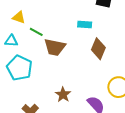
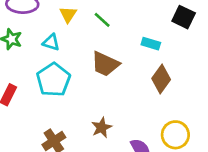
yellow triangle: (19, 17) -> (68, 14), turned 32
green line: (36, 32) -> (102, 20), moved

